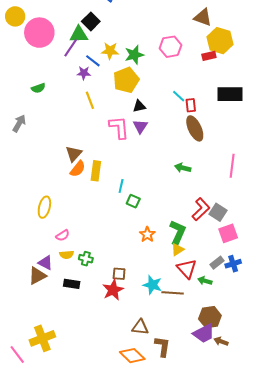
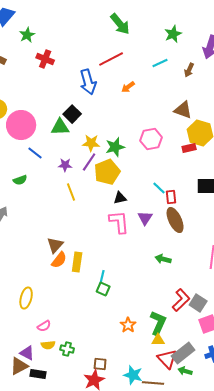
purple line: (71, 48) -> (89, 162), moved
blue line: (93, 61) -> (35, 153), moved
purple triangle: (140, 126) -> (145, 218), moved
pink L-shape: (119, 127) -> (119, 222), moved
green square: (133, 201) -> (103, 289), moved
yellow triangle: (178, 250) -> (158, 340), turned 32
gray rectangle: (217, 263) -> (183, 353), moved, size x1.6
black rectangle: (72, 284) -> (38, 374), moved

